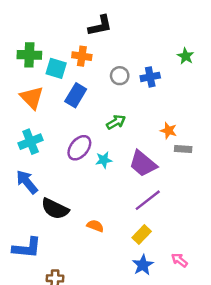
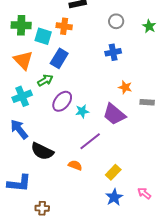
gray circle: (120, 76) -> (116, 21), moved
blue cross: (150, 77) -> (113, 52), moved
green arrow: (116, 122) -> (45, 80), moved
orange star: (168, 131) -> (125, 87), moved
purple line: (148, 200) -> (90, 141), moved

